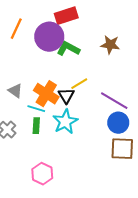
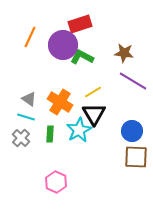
black triangle: (66, 96) -> (94, 114), moved, size x1.4
purple line: (114, 101) -> (133, 81), moved
cyan line: (36, 109) -> (26, 117), moved

